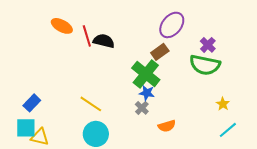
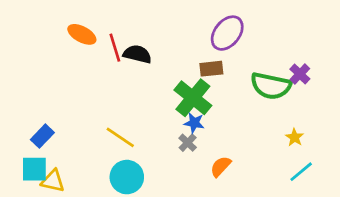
purple cross: (208, 45) -> (300, 74), moved
brown rectangle: (160, 52) -> (211, 69), turned 30
orange semicircle: (167, 126) -> (221, 166), turned 150

